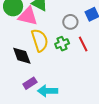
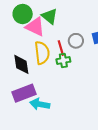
red line: (83, 44) -> (61, 48), moved
purple rectangle: (30, 83) -> (24, 93), size x1.6

